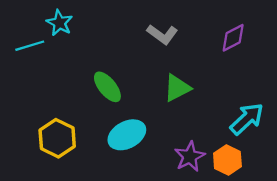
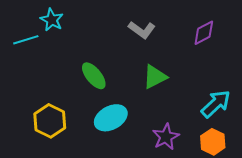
orange hexagon: (227, 160) -> (213, 142), moved

